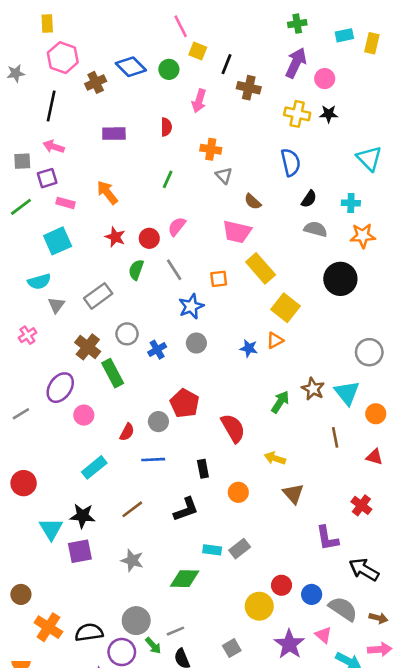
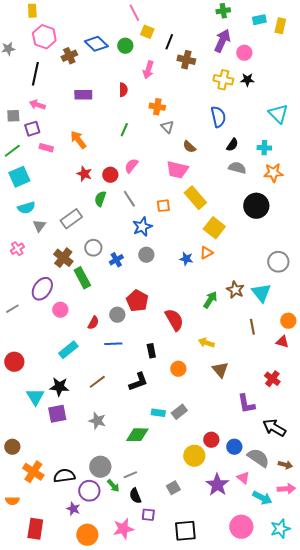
cyan square: (58, 241) -> (19, 177), moved
orange circle: (376, 414) -> (288, 321), moved

